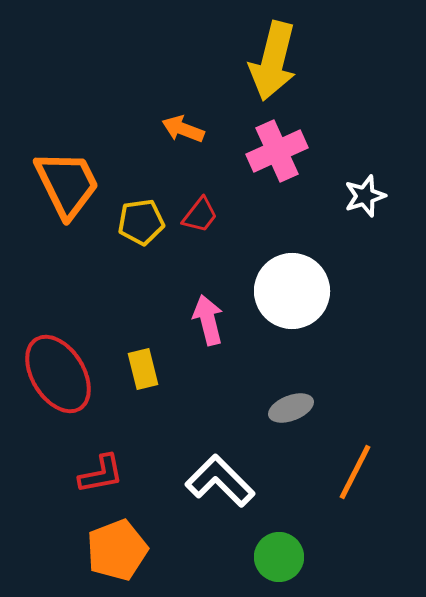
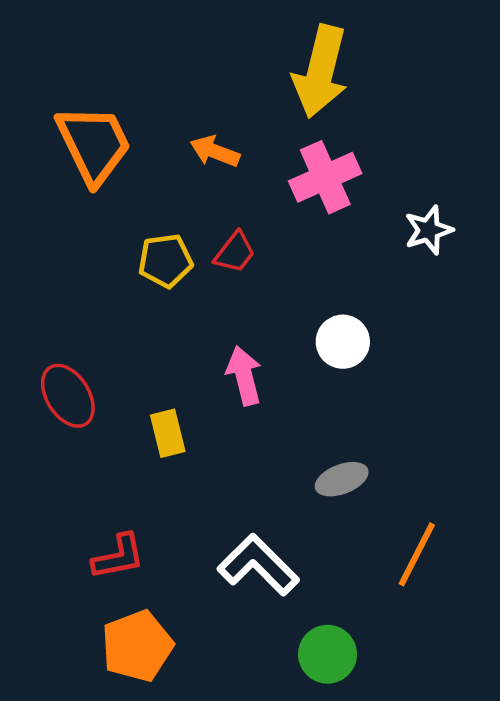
orange trapezoid: (67, 184) -> (94, 144), moved
white circle: (292, 291) -> (343, 342), size x0.6
red ellipse: (58, 374) -> (68, 396), moved, size x0.7

